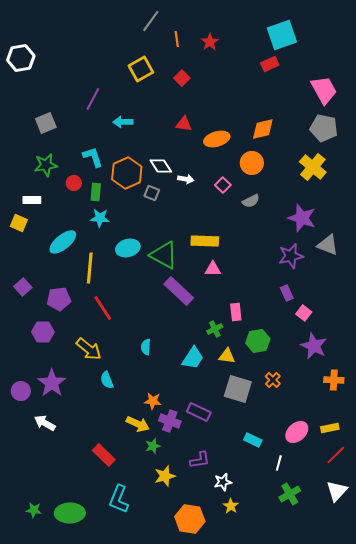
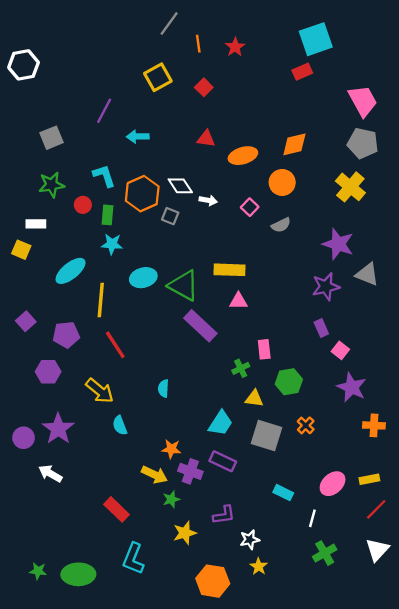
cyan trapezoid: (193, 358) -> (221, 423), moved

